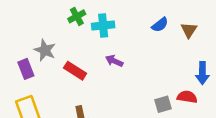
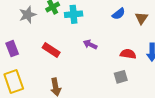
gray star: (45, 50) -> (28, 15), moved, turned 30
purple arrow: (114, 61) -> (90, 44), moved
red semicircle: (187, 97) -> (128, 54), moved

